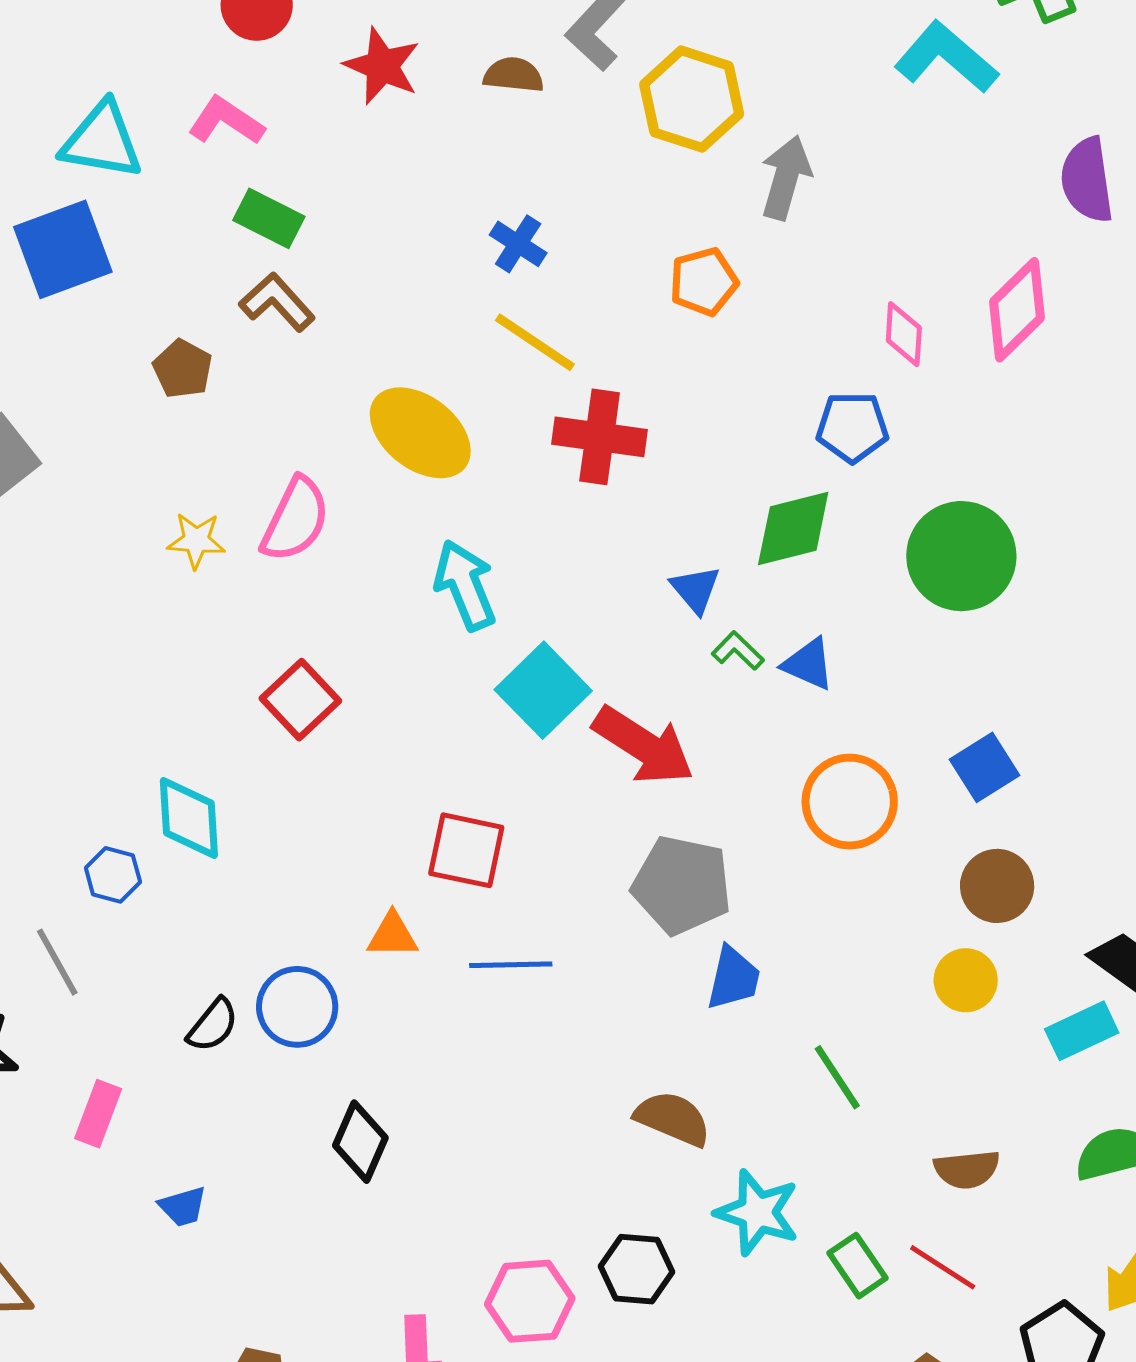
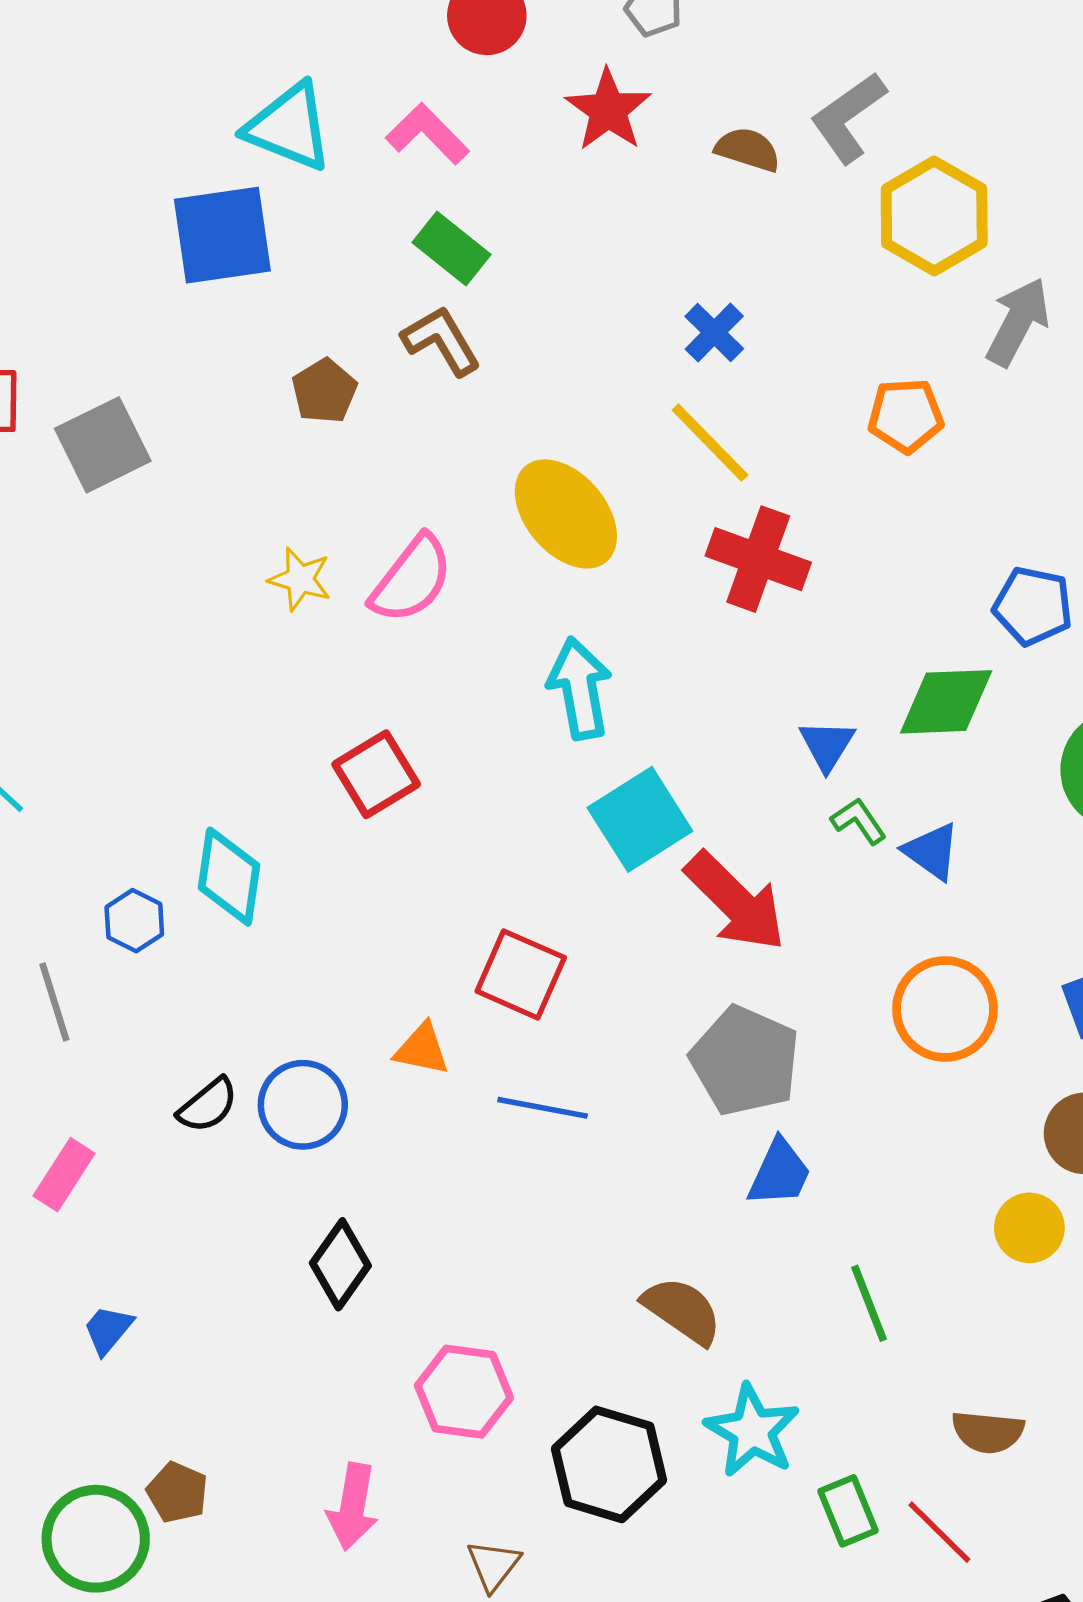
blue trapezoid: (183, 1206) -> (108, 1330), moved, turned 134
black hexagon: (636, 1269) -> (609, 1464), size x1.4
pink hexagon: (530, 1301) -> (464, 1392), moved

